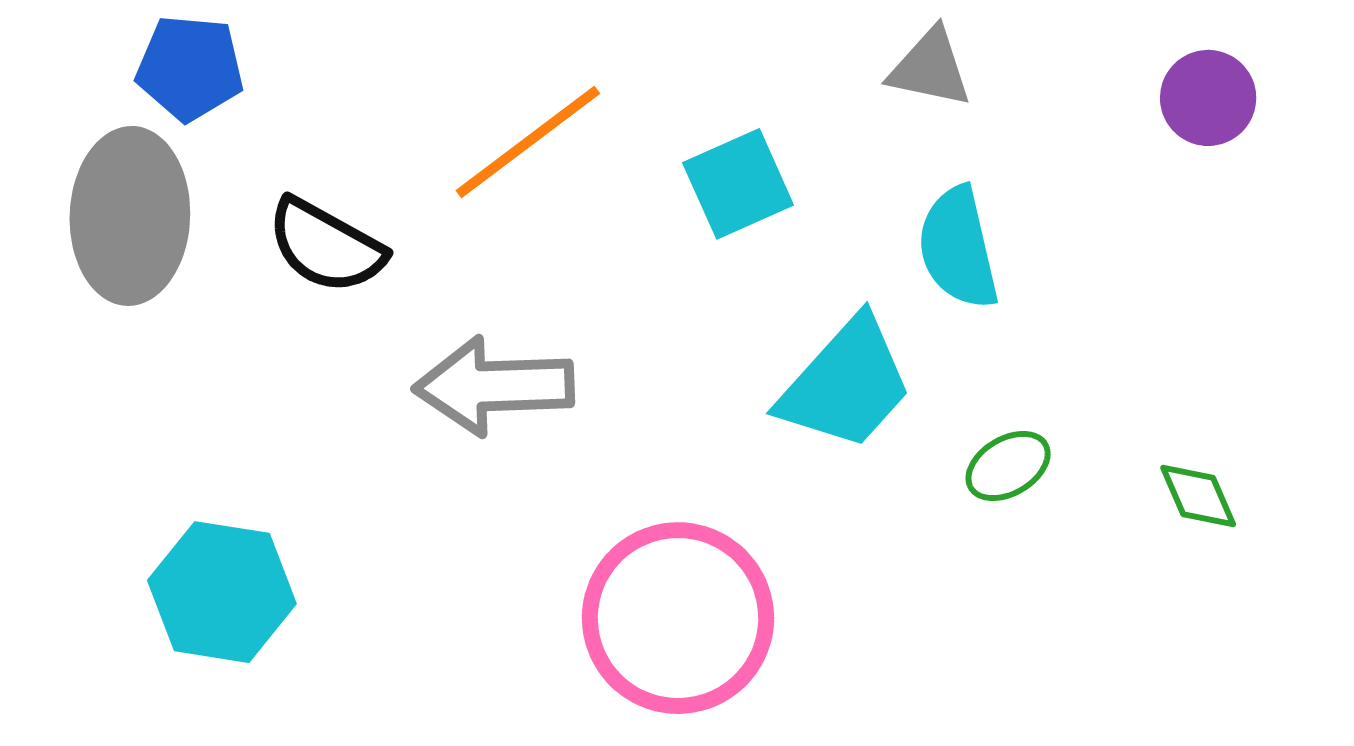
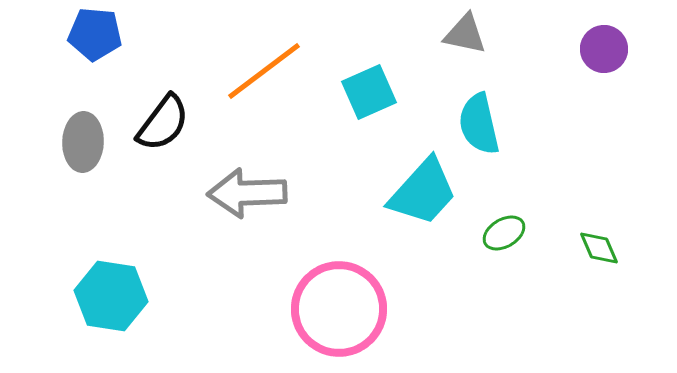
gray ellipse: (130, 216) -> (83, 142), moved, size x0.7
black semicircle: (326, 246) -> (163, 123), turned -82

